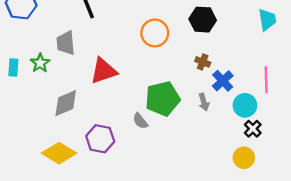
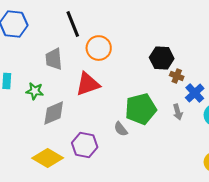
black hexagon: (203, 20) -> (162, 58), moved
orange circle: (155, 33) -> (99, 48), moved
green star: (40, 63) -> (35, 91), moved, turned -30

